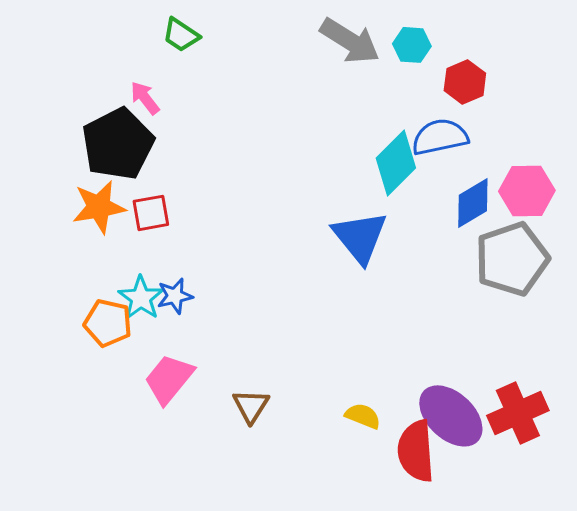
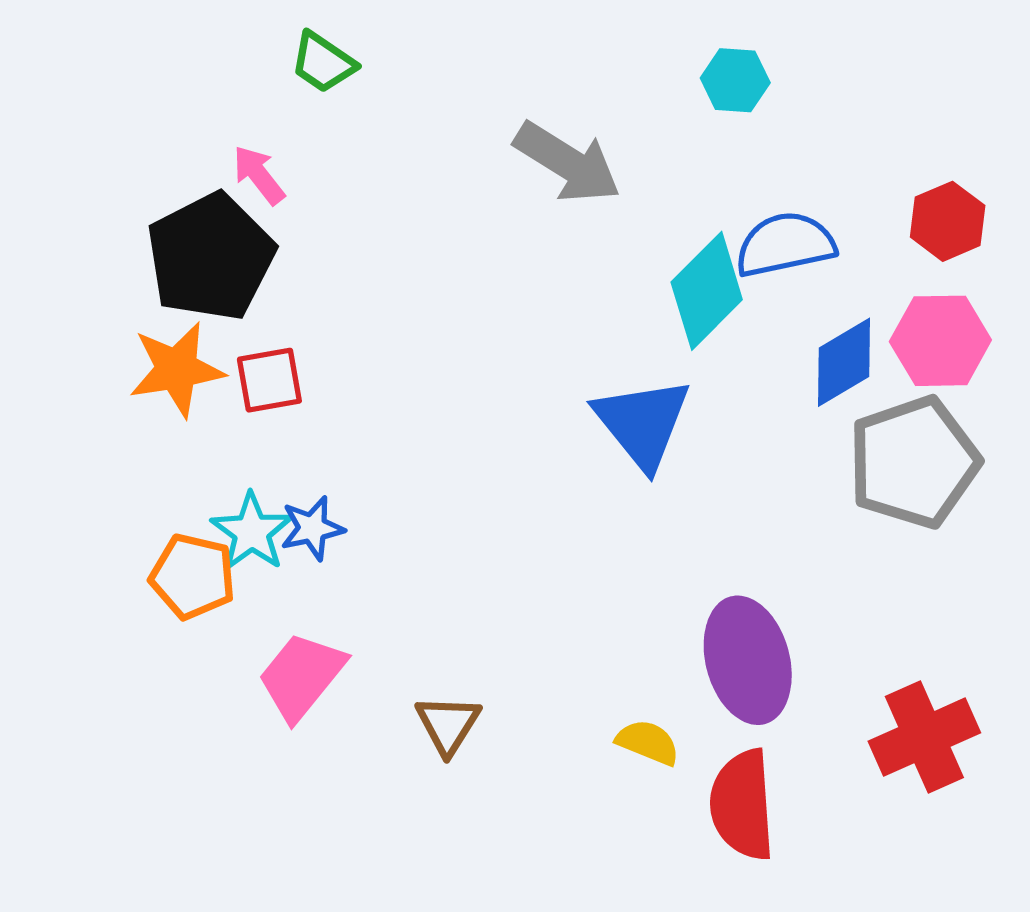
gray arrow: (350, 41) -> (567, 162), moved
red hexagon: (465, 82) -> (948, 221), moved
purple ellipse: (451, 416) -> (748, 660), moved, turned 32

